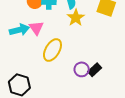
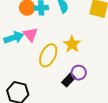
yellow star: (76, 18) -> (72, 44), moved
black rectangle: (95, 70) -> (69, 80), moved

